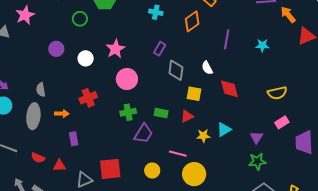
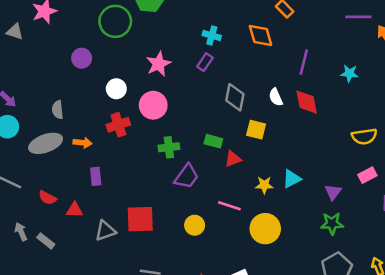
cyan cross: (156, 12) -> (212, 36), moved
green circle: (80, 19) -> (115, 21), size x1.6
orange diamond: (192, 21) -> (261, 35), turned -75
purple rectangle: (160, 49) -> (205, 62), moved
white circle: (86, 58) -> (116, 89), moved
pink circle: (127, 79) -> (153, 105), moved
red diamond: (229, 89) -> (307, 102), moved
green rectangle: (161, 113) -> (213, 141), moved
gray ellipse: (33, 116) -> (46, 143), turned 60
red triangle: (187, 116) -> (233, 159), moved
yellow circle: (194, 174) -> (265, 229), moved

